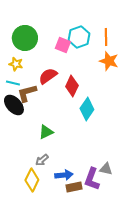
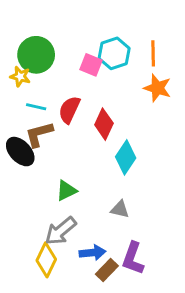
yellow star: (16, 64) -> (20, 76), moved
red semicircle: (48, 76) -> (69, 110), turned -30
cyan line: (13, 83) -> (36, 107), moved
gray arrow: (42, 160) -> (61, 231), size x1.6
gray triangle: (106, 169) -> (120, 209), moved
brown rectangle: (74, 187) -> (107, 270), turned -35

